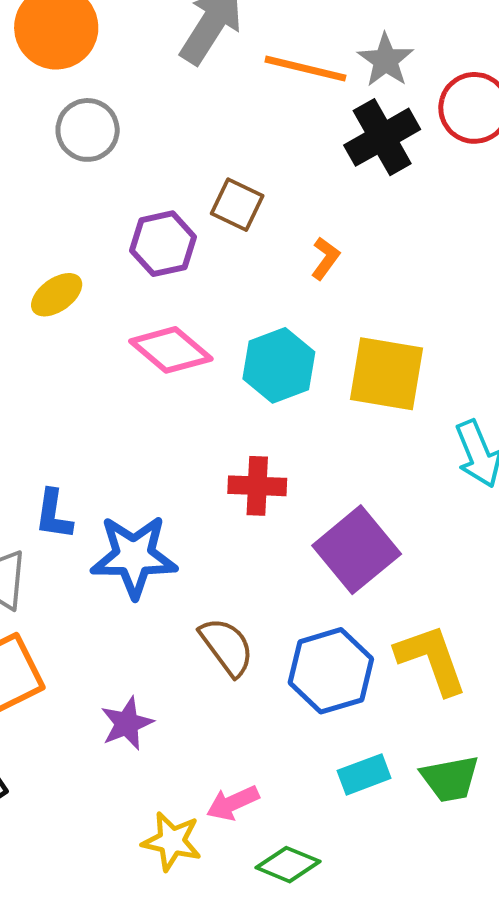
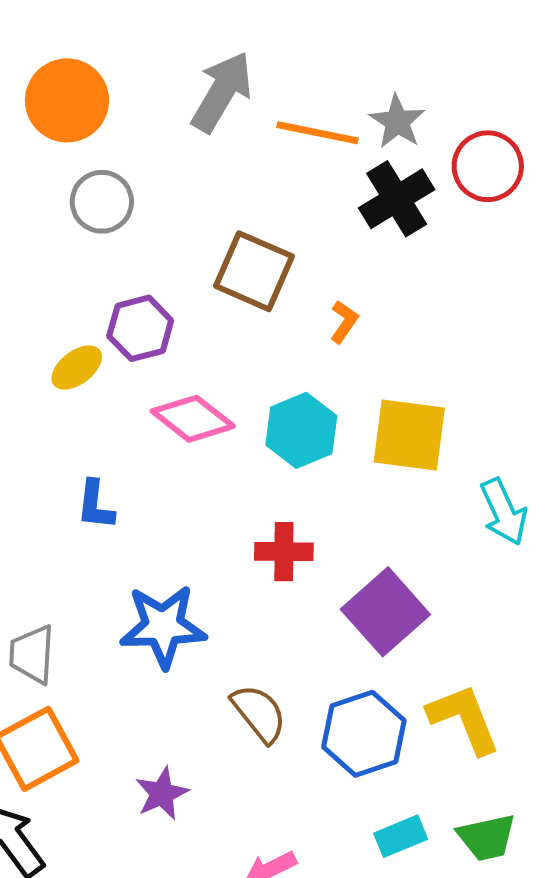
brown square: (237, 205) -> (254, 271), size x1.5
purple hexagon: (163, 244) -> (140, 328), moved
blue L-shape: (54, 514) -> (95, 505), moved

